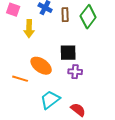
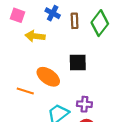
yellow arrow: (29, 29) -> (35, 36), turned 96
purple cross: (75, 72) -> (84, 104), moved

